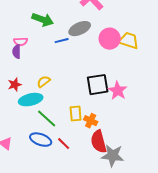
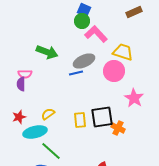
blue line: (62, 41) -> (76, 73), moved
yellow trapezoid: (129, 41) -> (123, 52), moved
pink star: (118, 91) -> (134, 98), moved
yellow rectangle: (76, 114) -> (80, 120), moved
orange cross: (91, 121) -> (118, 128), moved

